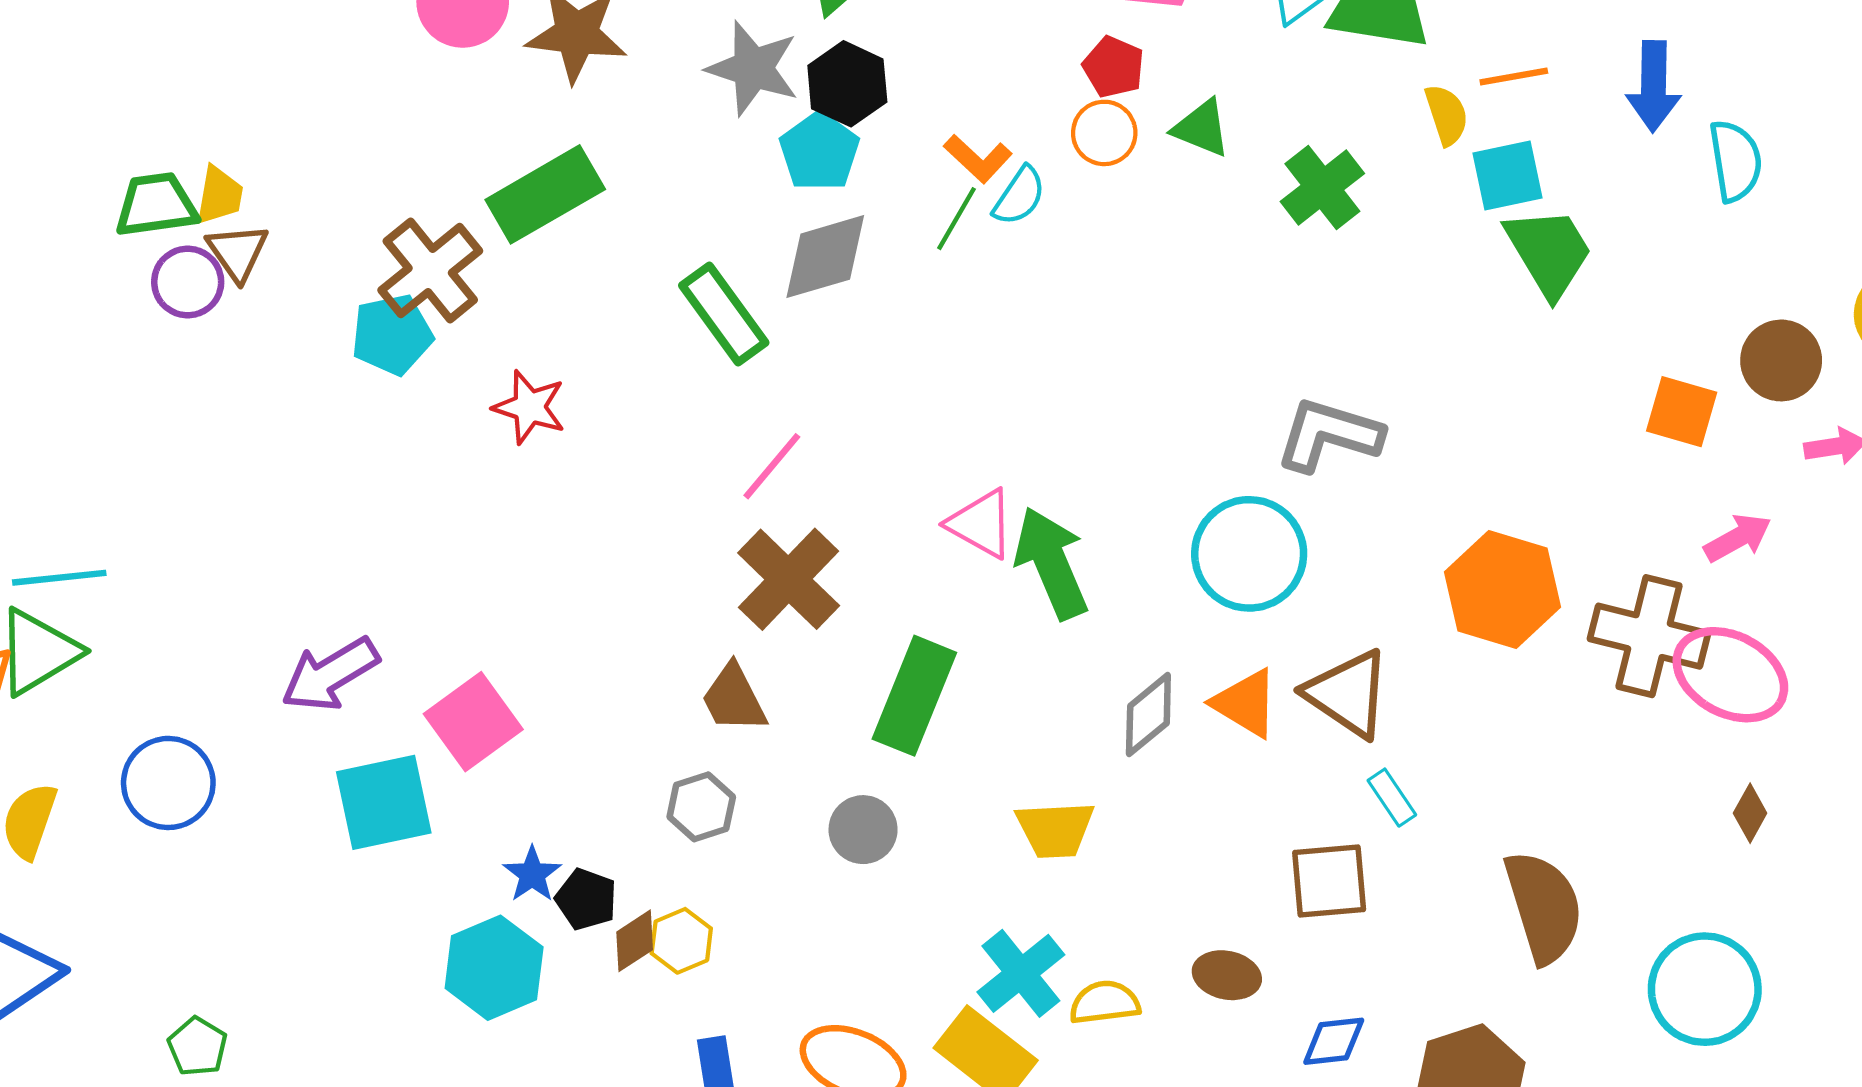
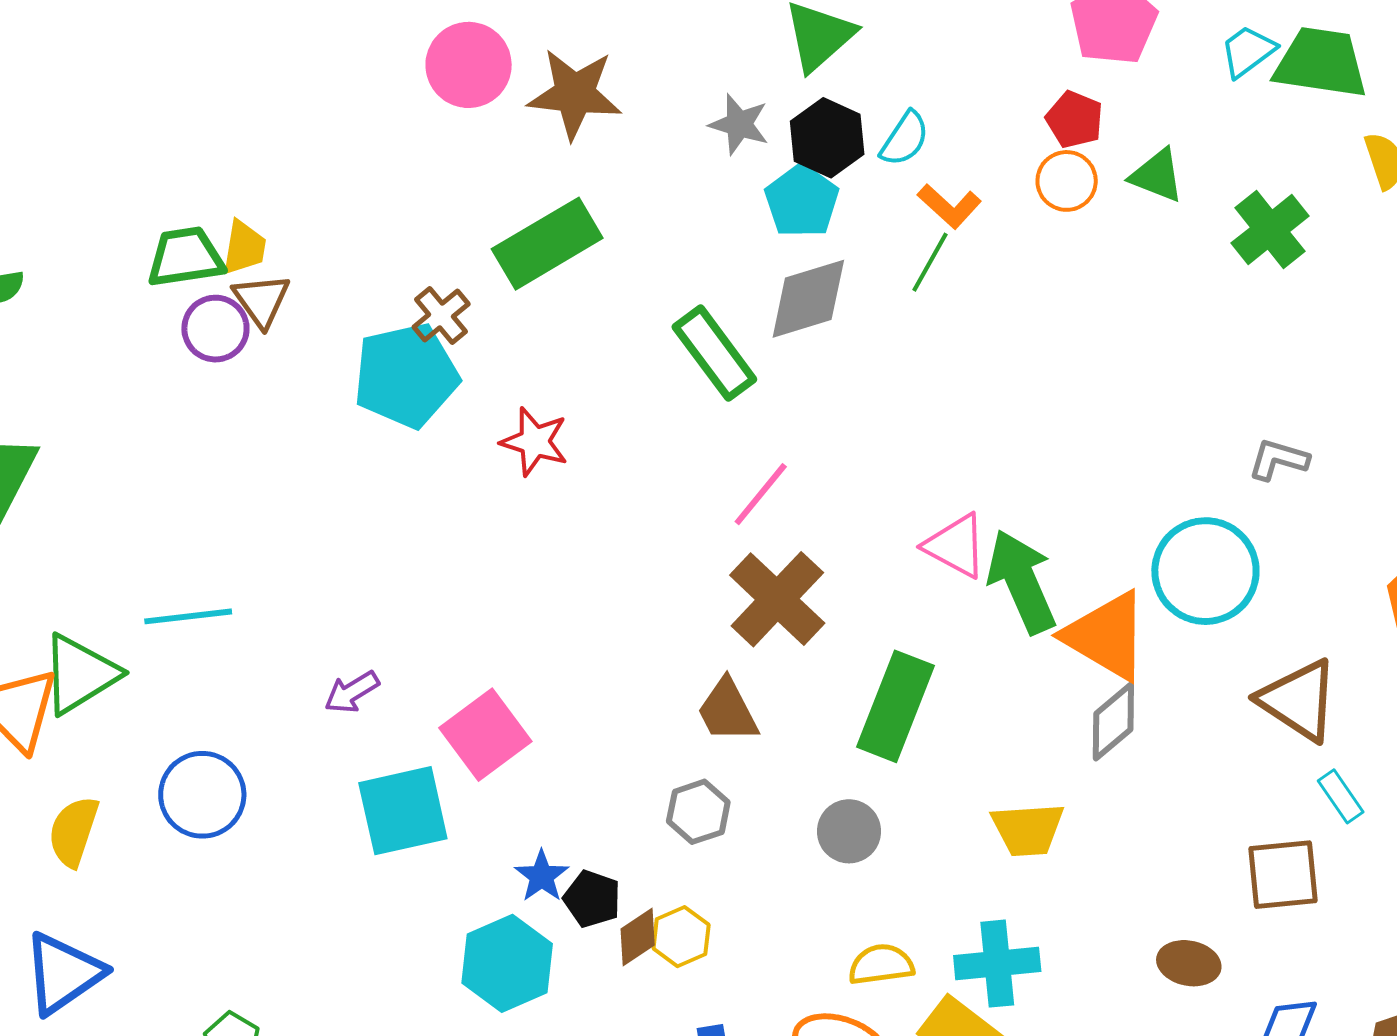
gray star: (753, 68) -> (739, 124), size x0.7
cyan semicircle: (1019, 196) -> (905, 139), moved
brown cross: (430, 271) -> (441, 316), size x0.6
cyan pentagon: (392, 335) -> (406, 375), size x1.4
gray L-shape: (1329, 435) -> (1278, 460), size x0.6
cyan line: (59, 578) -> (188, 616), moved
purple arrow: (330, 674) -> (352, 692), size x0.6
orange triangle: (1246, 703) -> (1106, 636), moved, size x1.4
cyan cross: (1021, 973) -> (997, 964), turned 34
yellow semicircle: (1105, 1003) -> (881, 965), moved

